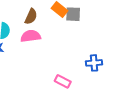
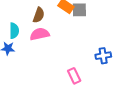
pink rectangle: (63, 81) -> (74, 76), turned 42

